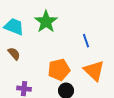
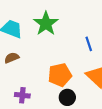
brown semicircle: (14, 54) -> (12, 58), turned -72

